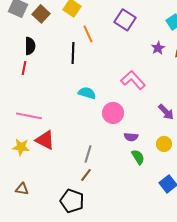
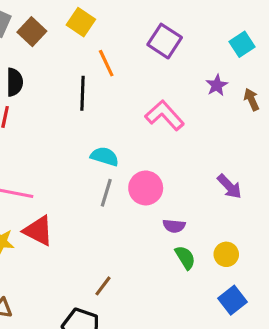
pink L-shape: (133, 80) -> (165, 115), moved
yellow circle: (164, 144) -> (226, 254), moved
gray line: (88, 154) -> (106, 193), moved

